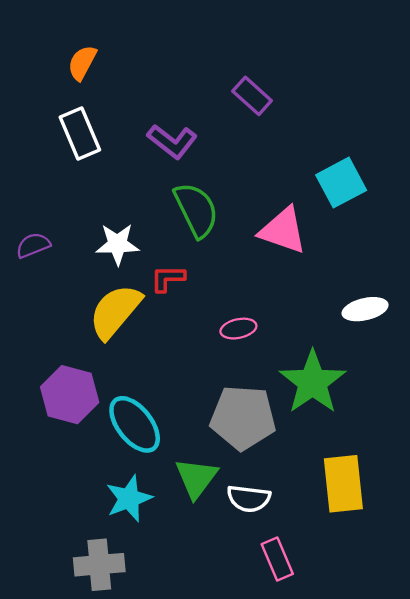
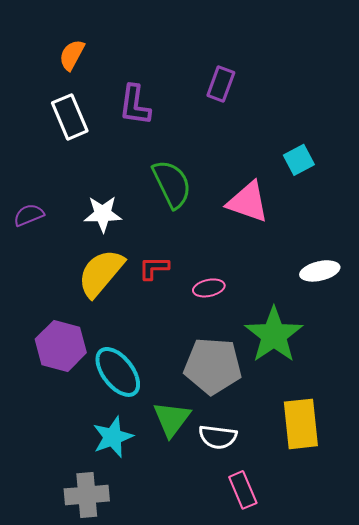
purple rectangle: (252, 96) -> (221, 84), turned 68
purple L-shape: (172, 141) -> (135, 105), moved, turned 60
cyan square: (341, 183) -> (299, 160), size x0.7
red L-shape: (168, 278) -> (154, 268), moved

